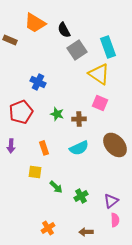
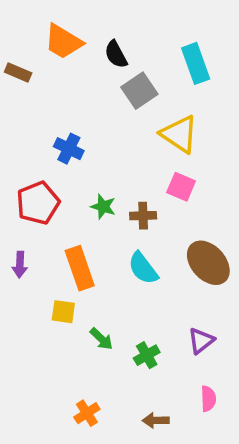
cyan rectangle: (108, 47) -> (196, 63), moved
orange rectangle: (44, 148) -> (80, 268), size x1.6
cyan semicircle: (79, 148) -> (143, 268), turned 78
purple triangle: (111, 201) -> (201, 341), moved

